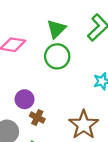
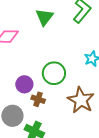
green circle: (57, 56) -> (54, 73), moved

